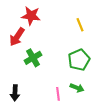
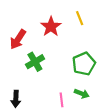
red star: (31, 16) -> (51, 27), moved, turned 30
yellow line: (80, 25) -> (80, 18), moved

